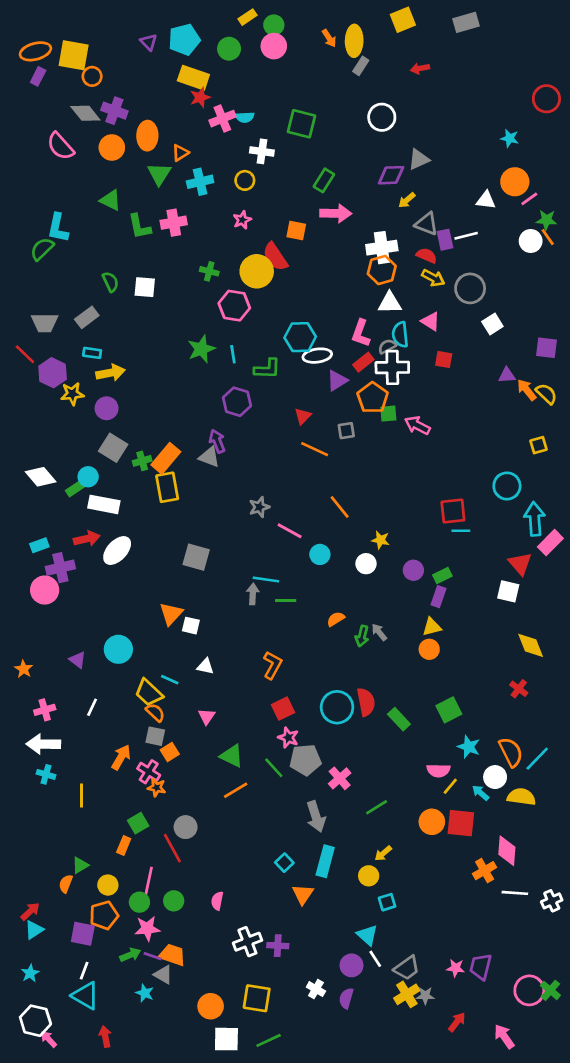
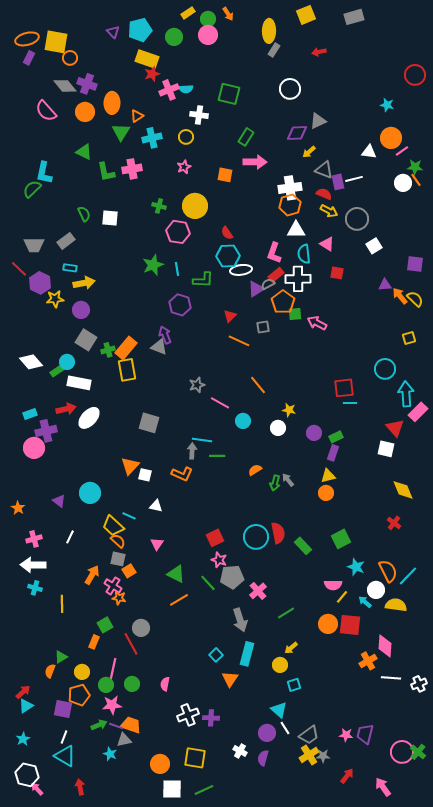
orange arrow: (329, 38) -> (228, 14), moved
red semicircle: (275, 257) -> (227, 233), moved, size x0.6
gray semicircle: (387, 346) -> (268, 284), moved
orange L-shape: (272, 665) -> (182, 474), moved, turned 85
gray triangle: (163, 975) -> (124, 740), turned -42

